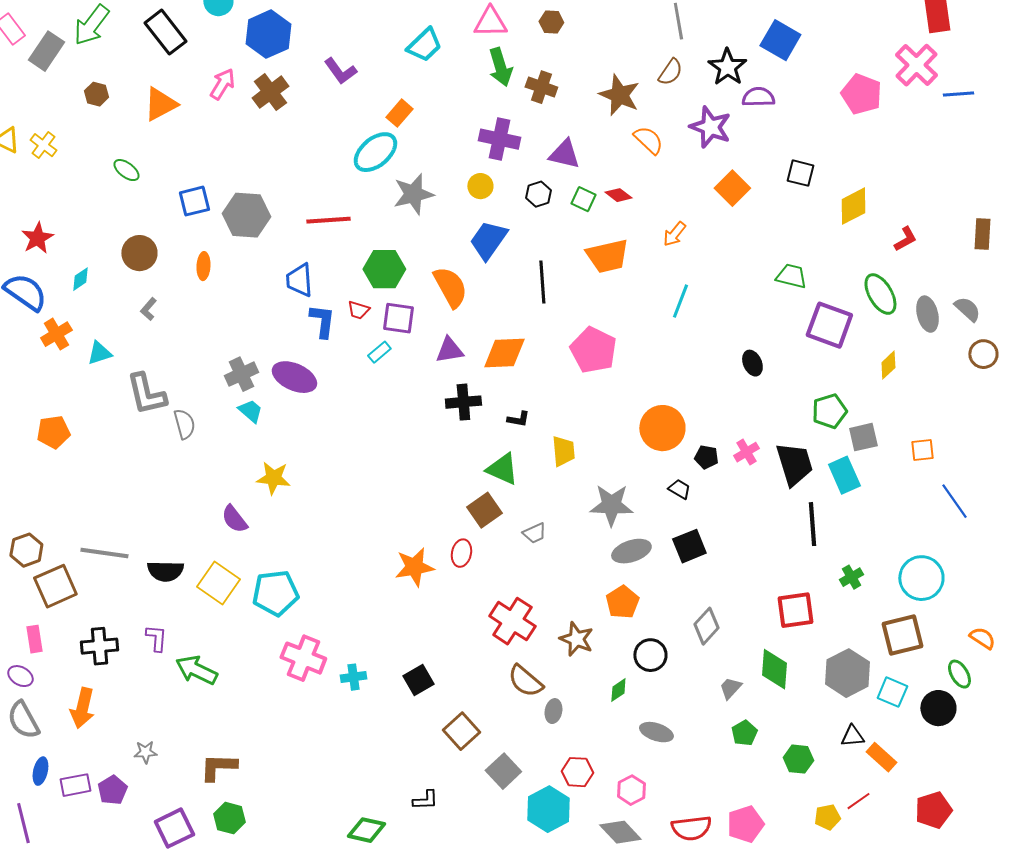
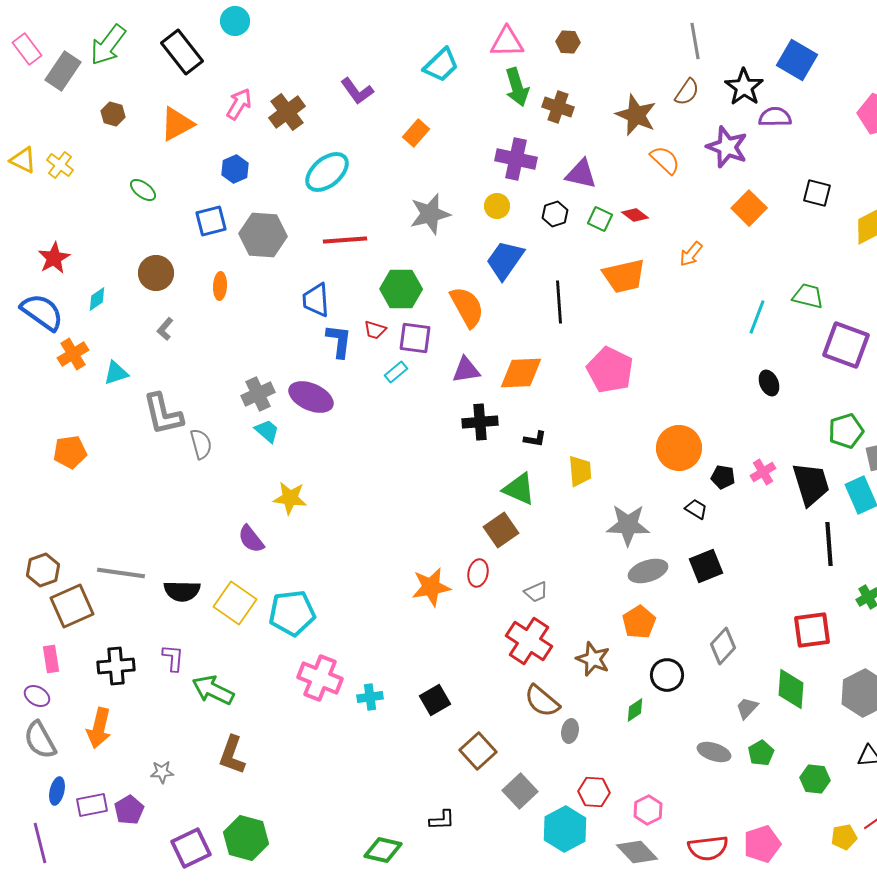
blue hexagon: (268, 34) -> (235, 169), moved, size x0.6
cyan ellipse: (375, 152) -> (327, 172), moved
cyan line: (680, 301) -> (757, 317), moved
gray trapezoid: (534, 533) -> (536, 592), moved
gray ellipse: (656, 732) -> (714, 752), moved
brown L-shape: (218, 767) -> (232, 755), moved, turned -72
green hexagon: (229, 818) -> (246, 838), size x1.4

